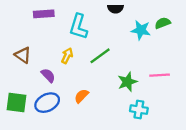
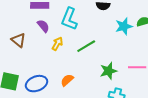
cyan star: (141, 30) -> (124, 26), turned -30
purple semicircle: (48, 75) -> (43, 26), moved

